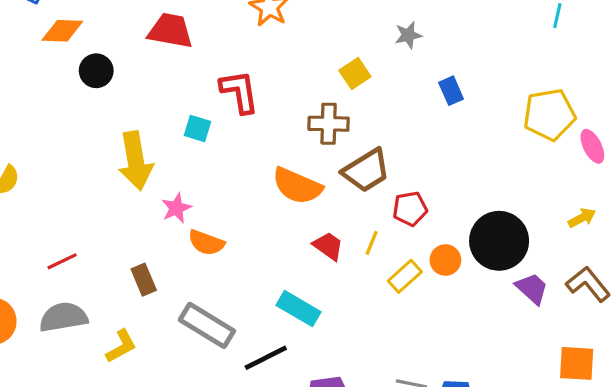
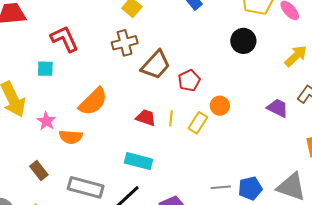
orange semicircle: (297, 186) -> (93, 102), moved, turned -52
yellow arrow: (582, 218) -> (296, 56), size x1.4
black circle: (499, 241) -> (243, 41), moved, size x0.7
yellow line: (372, 243) -> (171, 118), moved

